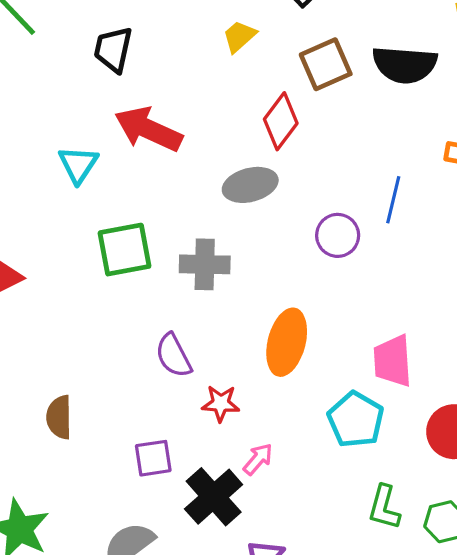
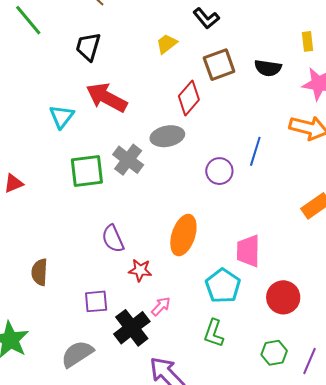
black semicircle: (405, 65) -> (268, 68), size x0.7
gray cross: (205, 264) -> (128, 160), moved, turned 32
green L-shape: (384, 507) -> (214, 333), moved

